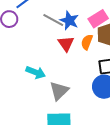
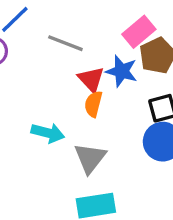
blue star: (69, 21) -> (122, 71), moved
orange semicircle: (87, 42) -> (93, 104), moved

